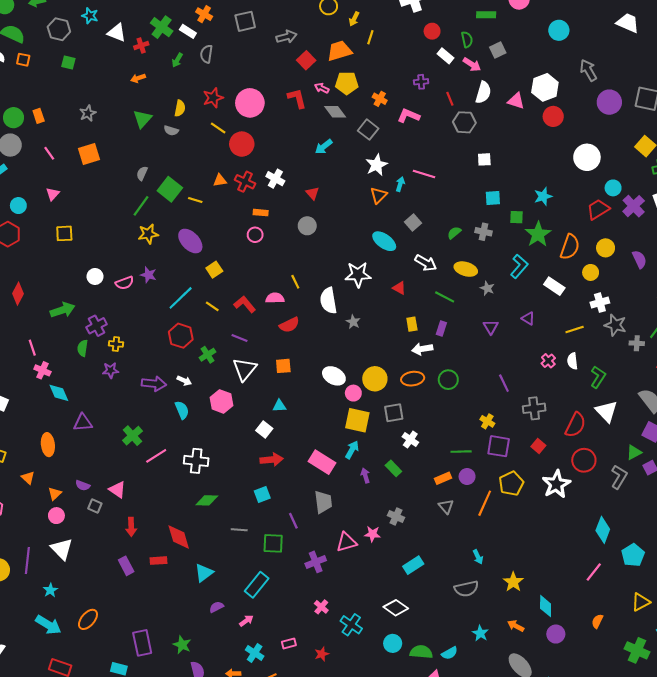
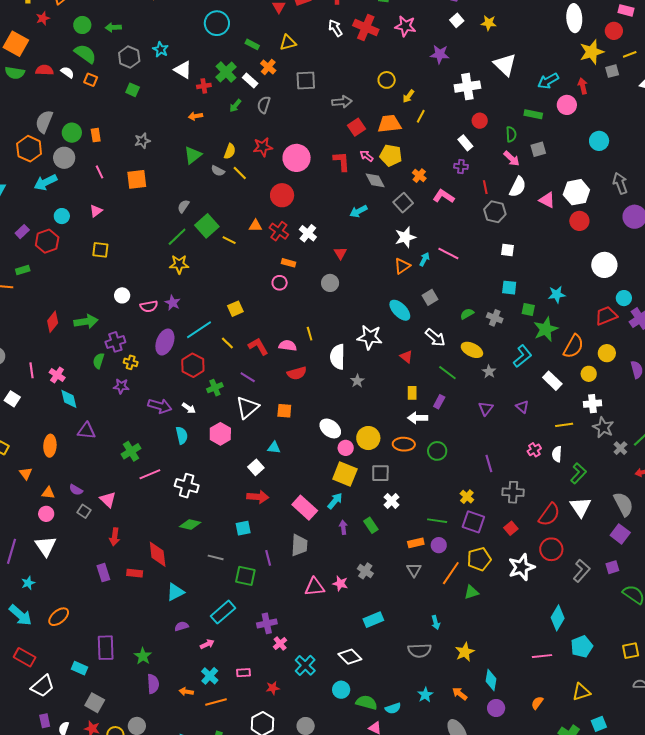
white rectangle: (445, 56) -> (465, 143), moved
yellow line: (218, 128) -> (240, 173), moved
purple ellipse: (190, 241) -> (165, 342), moved, turned 55
red diamond: (18, 294) -> (53, 322), moved
gray cross: (637, 343) -> (620, 448), turned 32
pink line: (32, 348) -> (32, 370), moved
green triangle: (634, 452) -> (471, 592), moved
orange triangle: (55, 494) -> (48, 493), turned 40
purple cross: (316, 562) -> (267, 623), moved
pink line: (594, 572) -> (542, 656), turned 36

